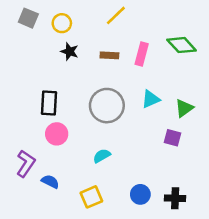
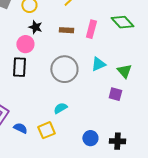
green triangle: (184, 108) -> (124, 71), turned -35
pink circle: (57, 134) -> (25, 44), moved
yellow square: (91, 197) -> (46, 130), moved

